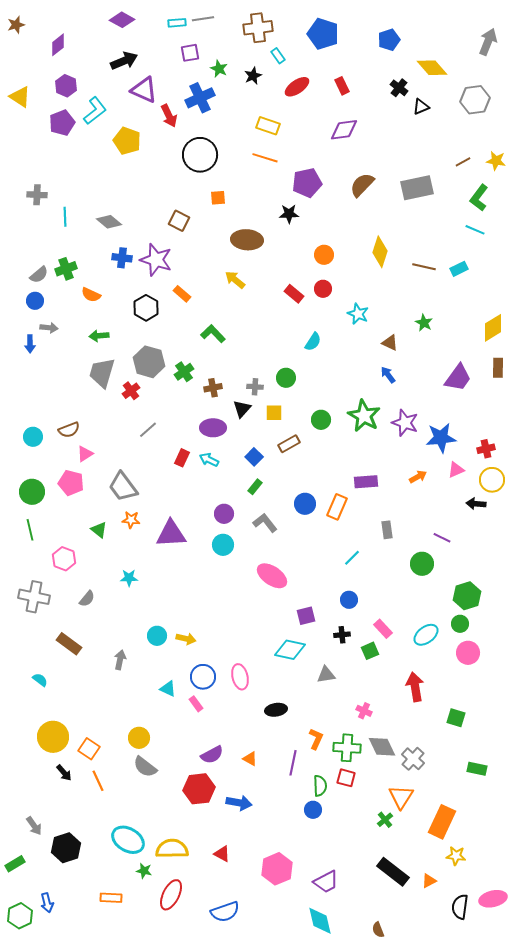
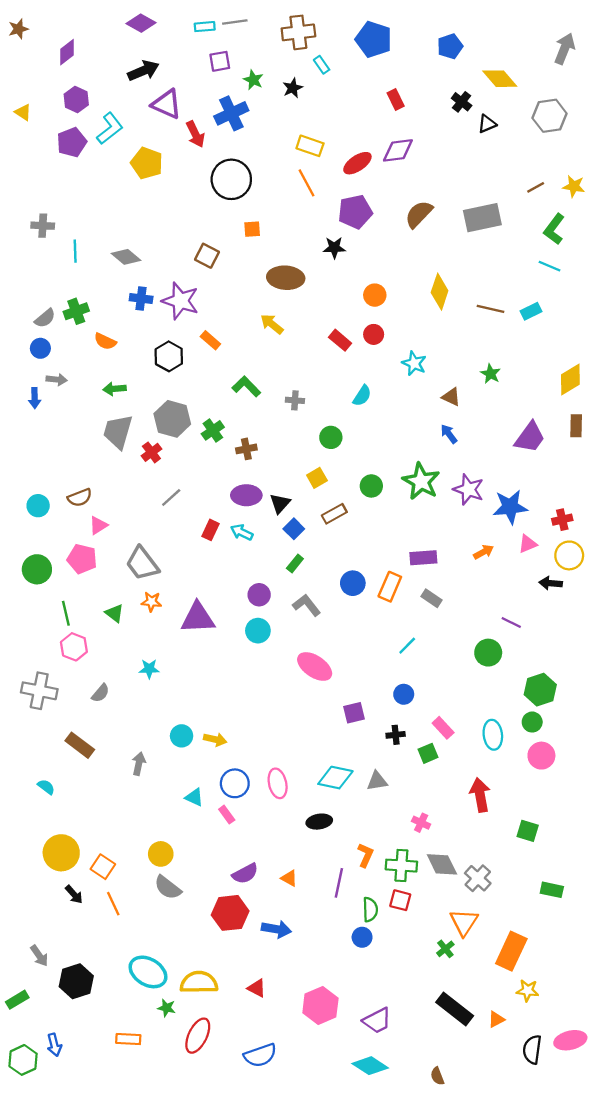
red ellipse: (297, 87) -> (357, 163), moved
yellow triangle: (20, 97) -> (23, 112), size x0.7
orange line: (265, 158) -> (307, 183), turned 45
gray cross: (255, 387) -> (295, 400), moved
black triangle: (242, 409) -> (280, 503), moved
yellow square: (274, 413) -> (317, 478), turned -30
green line: (30, 530) -> (66, 613), moved
gray rectangle: (387, 530) -> (431, 598), moved, turned -48
cyan ellipse: (426, 635) -> (493, 735), turned -60
cyan diamond: (290, 650) -> (335, 778), moved
cyan diamond: (320, 921) -> (370, 1066), turned -44

